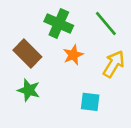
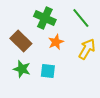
cyan square: (90, 102) -> (48, 71), moved

